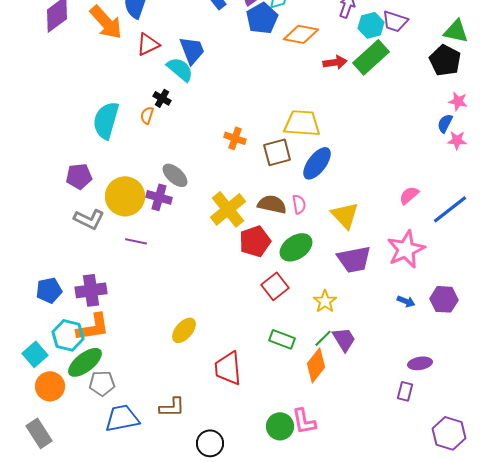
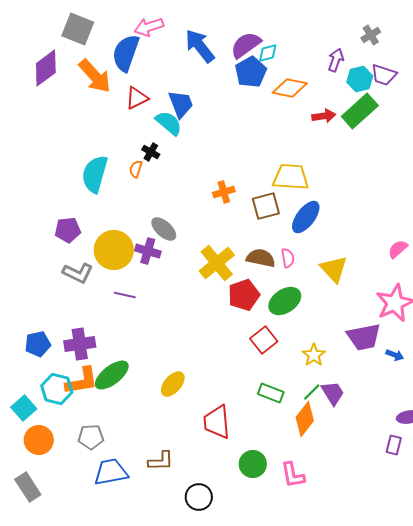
orange cross: (235, 138) -> (224, 192), turned -35
purple trapezoid: (354, 259) -> (364, 337), moved
green ellipse: (85, 362) -> (112, 375), moved
green circle: (280, 426) -> (253, 464), moved

